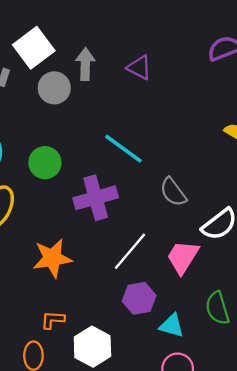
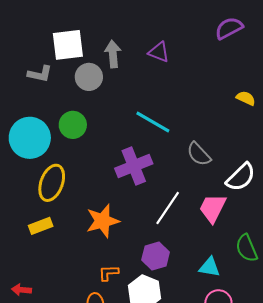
white square: (34, 48) -> (68, 45), turned 36
green circle: (45, 163) -> (73, 125), moved
purple hexagon: (139, 298) -> (156, 256), moved

